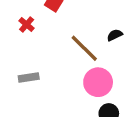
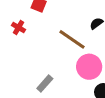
gray rectangle: (29, 78) -> (45, 83), moved, turned -30

